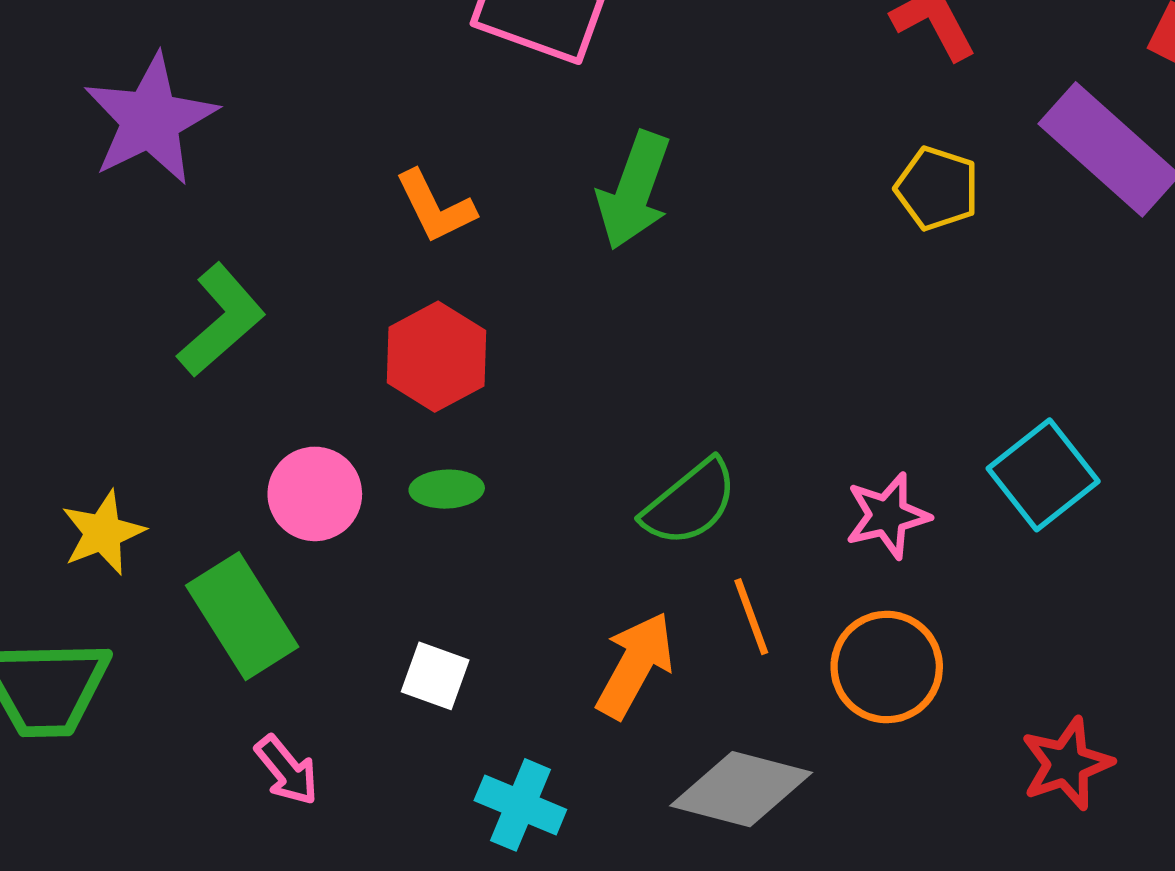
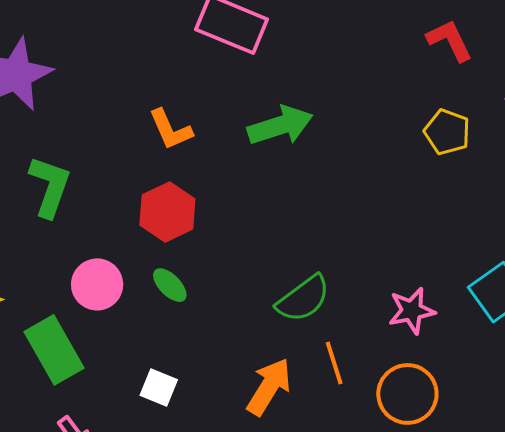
green arrow: (634, 191) -> (280, 126), turned -130
green L-shape: (221, 320) -> (50, 187), turned -32
green ellipse: (447, 489) -> (170, 285), turned 45

